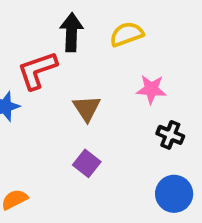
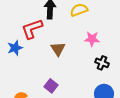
purple square: (87, 163) -> (51, 86), moved

